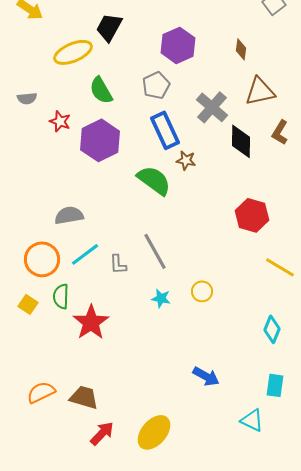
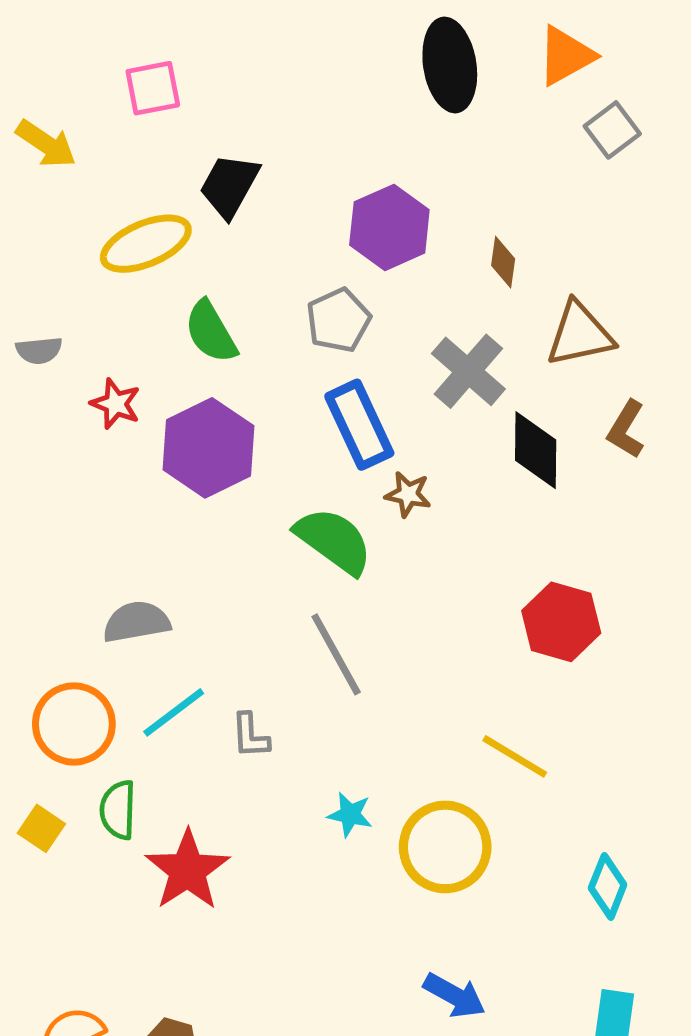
brown diamond: (241, 49) -> (503, 262), moved
gray line: (155, 251) -> (336, 654), moved
yellow line: (280, 267) -> (515, 756), moved
yellow circle: (202, 291) -> (445, 847), moved, size x1.8

